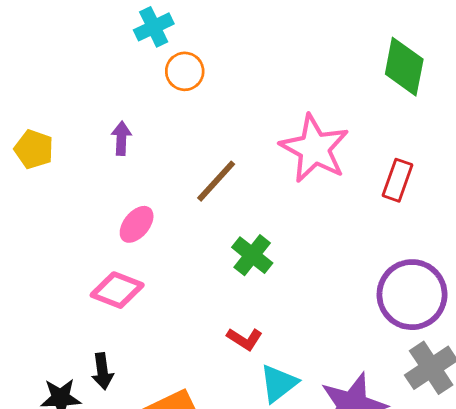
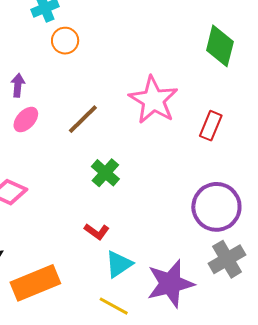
pink ellipse: (137, 224) -> (26, 120), moved

